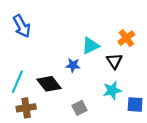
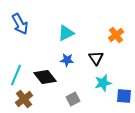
cyan triangle: (90, 46) -> (66, 33), moved
black triangle: (114, 61) -> (96, 58), moved
brown cross: (26, 108) -> (24, 99), turned -30

